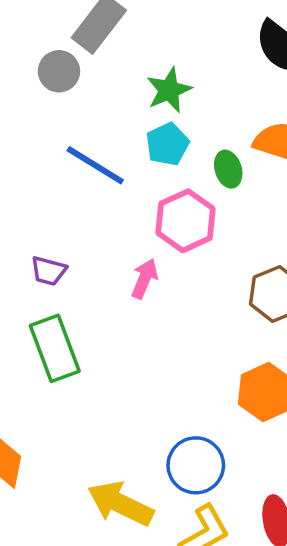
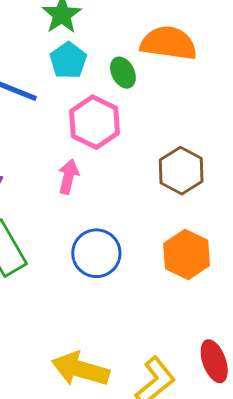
blue circle: (196, 465) -> (96, 253), moved

